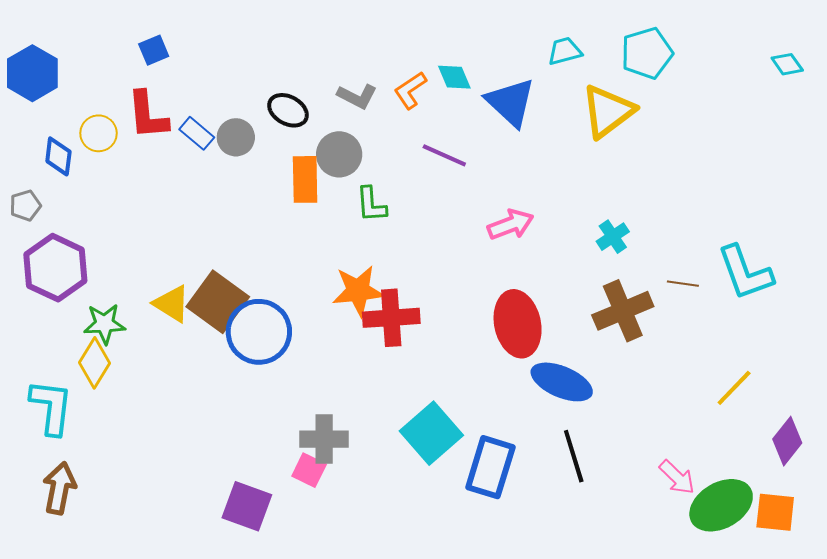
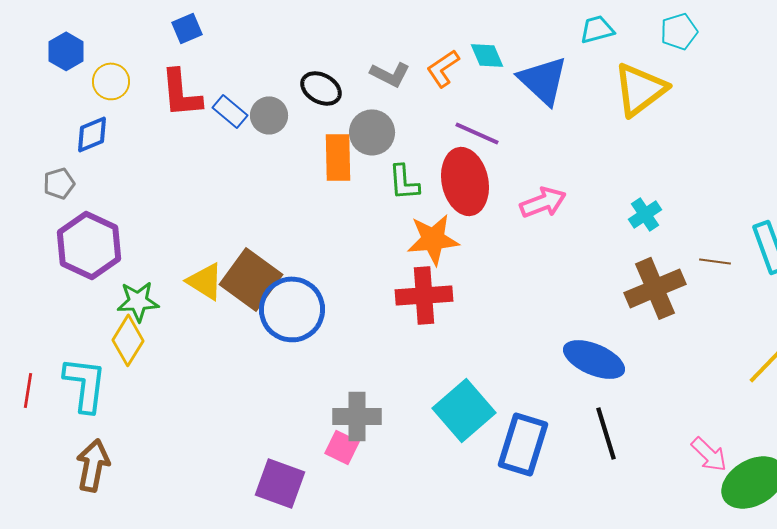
cyan pentagon: (647, 53) -> (679, 31), size x0.7
blue hexagon: (32, 73) -> (66, 51), size x0.7
yellow circle: (99, 133) -> (111, 81), moved
blue diamond: (58, 156) -> (92, 134), turned 60
orange star: (358, 291) -> (433, 239), moved
red ellipse: (518, 324) -> (465, 181), moved

